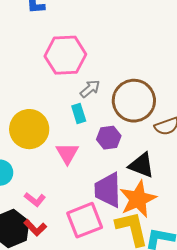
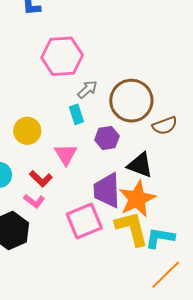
yellow circle: (29, 129) -> (27, 131), size x0.7
red L-shape: (35, 228) -> (41, 179), moved

